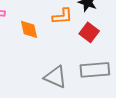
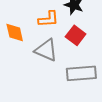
gray triangle: (55, 77) -> (46, 50), moved

